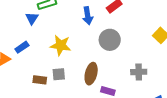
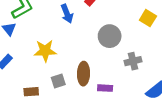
gray circle: (110, 40) -> (110, 36), moved
gray square: (59, 74) -> (58, 81), moved

